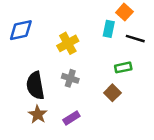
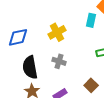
blue diamond: (21, 30) -> (18, 37), moved
brown square: (112, 93) -> (91, 85), moved

